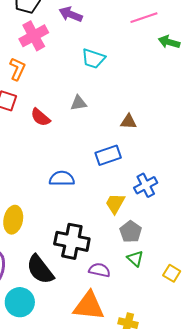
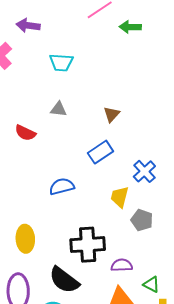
gray triangle: (79, 103) -> (58, 109), turned 30
brown triangle: (129, 122) -> (112, 114), turned -36
green triangle: (135, 259) -> (151, 284), moved

